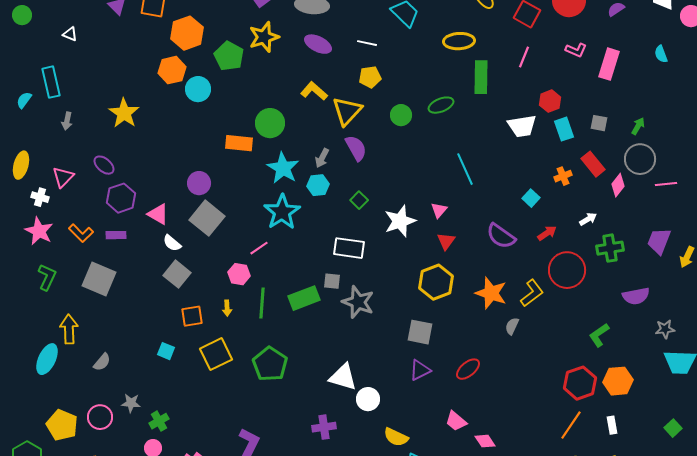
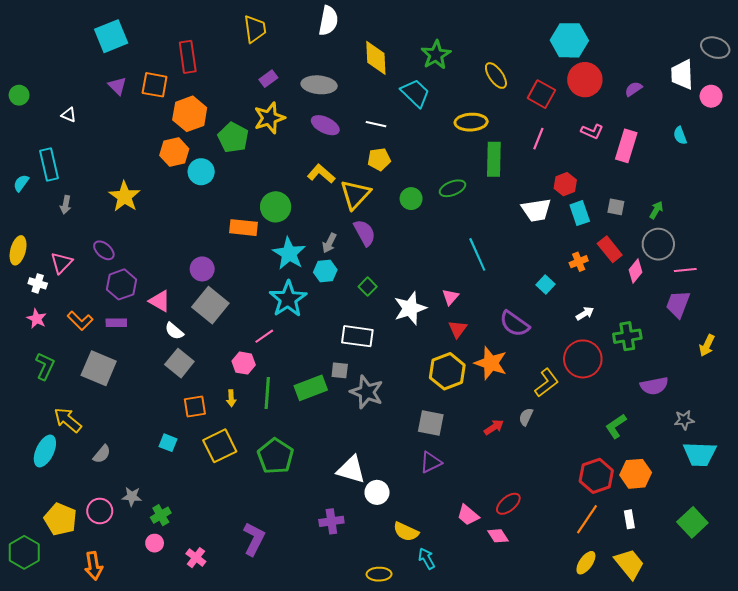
white arrow: (588, 219) -> (585, 313), moved
pink star: (39, 231) -> (37, 319), size x0.7
red arrow: (547, 233) -> (494, 427), moved
purple trapezoid: (659, 241) -> (678, 304), moved
orange star: (491, 293) -> (491, 363), moved
yellow arrow: (69, 329) -> (68, 420), turned -48
red ellipse: (468, 369) -> (508, 504), moved
green square: (673, 428) -> (692, 522), size x1.6

